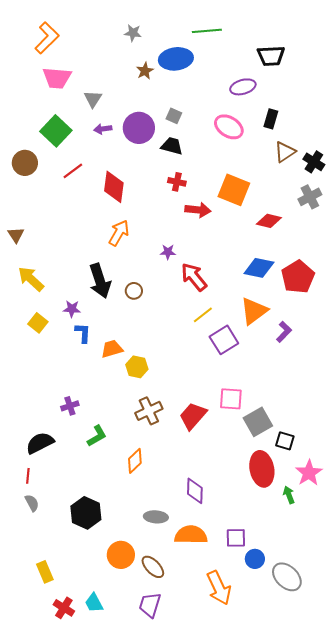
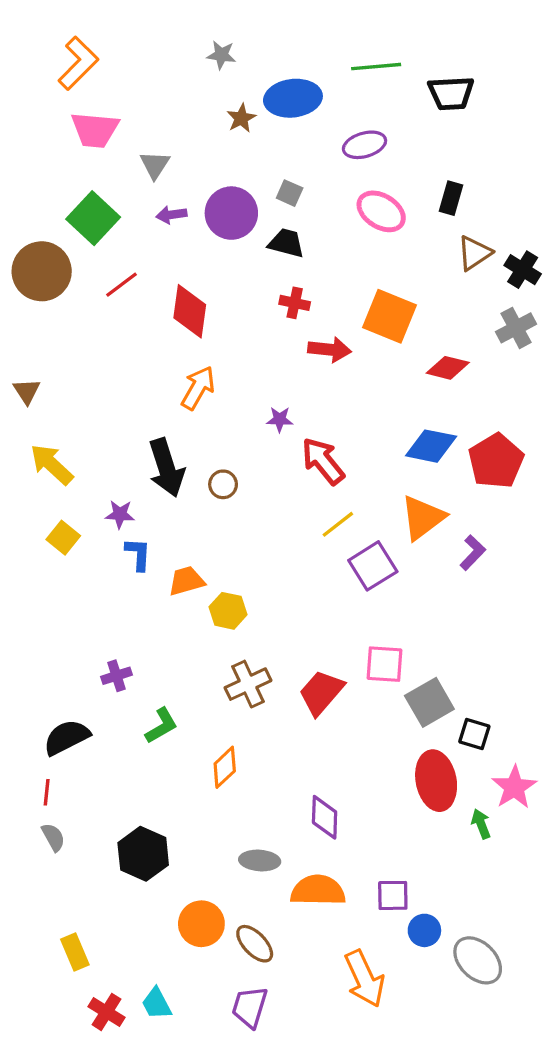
green line: (207, 31) -> (376, 67), moved
purple ellipse: (243, 87) -> (365, 145), moved
brown circle: (25, 163) -> (42, 271), size x1.4

